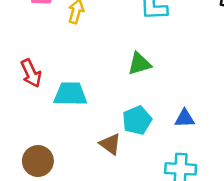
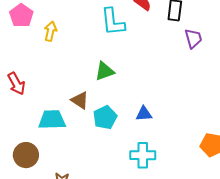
cyan trapezoid: (70, 94) -> (52, 120), moved
brown triangle: (110, 144) -> (80, 100), moved

